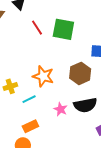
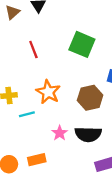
red line: (37, 28) -> (33, 49), moved
orange rectangle: (30, 126) -> (37, 160), moved

